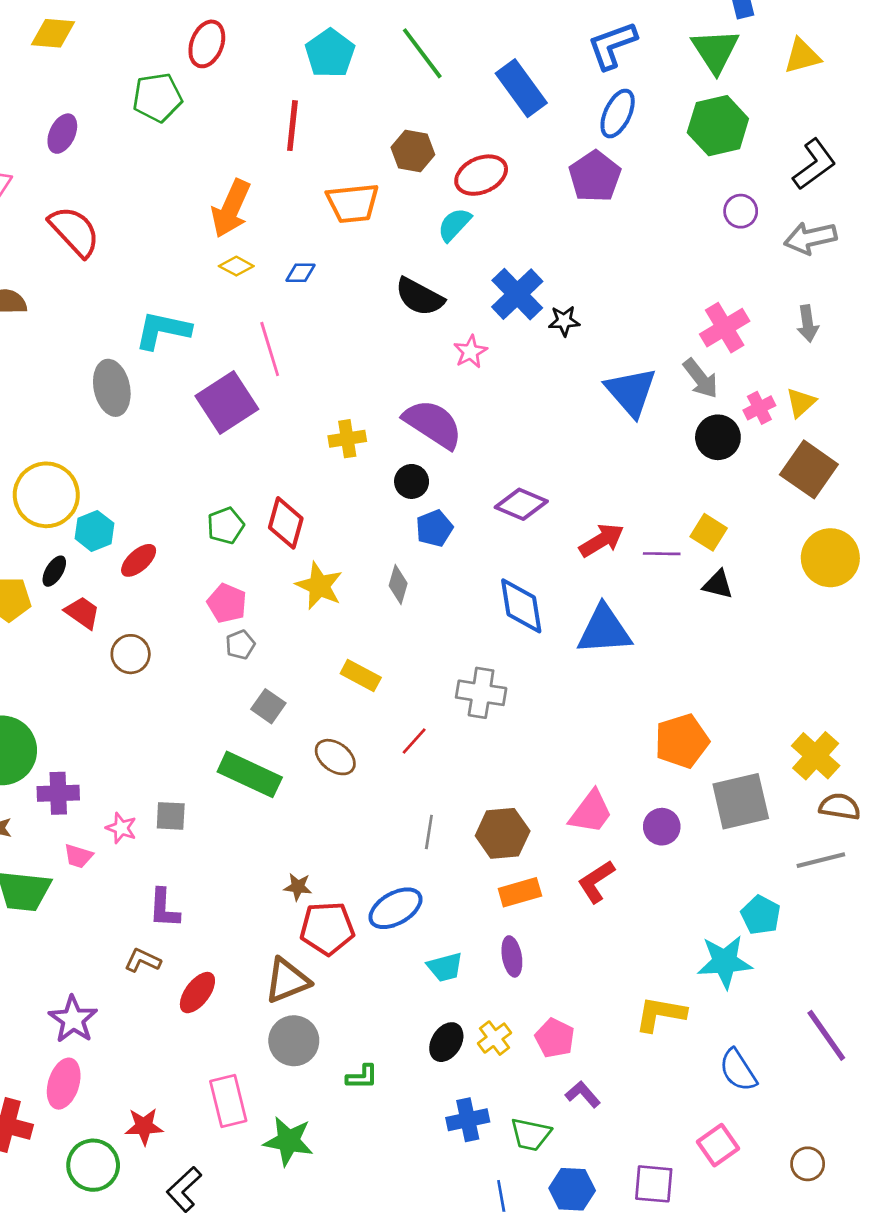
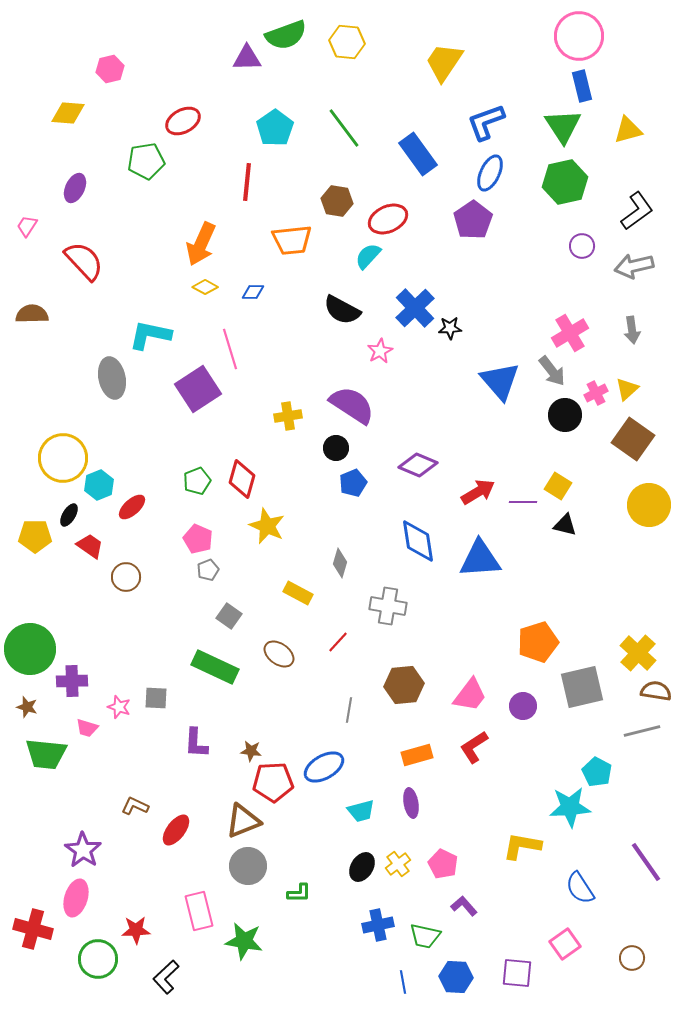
red ellipse: (207, 44) -> (183, 121), turned 40
gray diamond: (398, 584) -> (340, 563), moved
brown hexagon: (503, 833) -> (404, 685), moved
purple L-shape: (164, 908) -> (196, 743), moved

